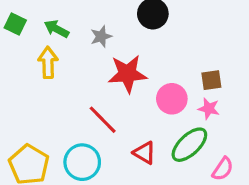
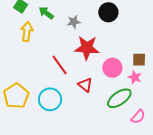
yellow arrow: (48, 62) -> (27, 32), moved
red line: (103, 120) -> (60, 65), moved
red triangle: (144, 153) -> (85, 85), moved

